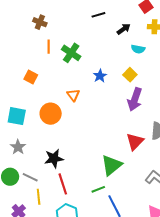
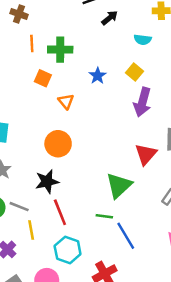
black arrow: (124, 29) -> (110, 18), moved
green cross: (71, 53) -> (60, 50), turned -30
orange square: (31, 77) -> (43, 78), moved
orange circle: (51, 114) -> (58, 144), moved
green line: (98, 189) -> (104, 216), turned 32

